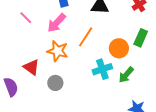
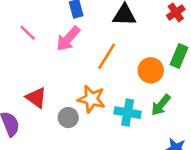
orange star: (58, 51) -> (91, 99), moved
cyan cross: (102, 69) -> (128, 113), moved, turned 30

